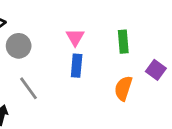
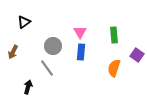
gray circle: (19, 46) -> (53, 46), moved

